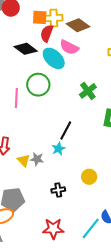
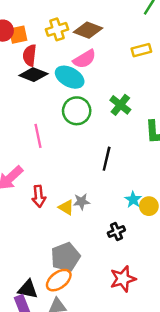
orange square: (40, 17) -> (18, 35), moved
red semicircle: (47, 33) -> (30, 55), moved
pink semicircle: (69, 47) -> (84, 59), turned -42
green circle: (38, 85) -> (77, 111), moved
cyan star: (58, 149) -> (133, 200), moved

